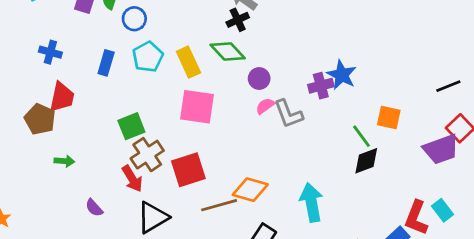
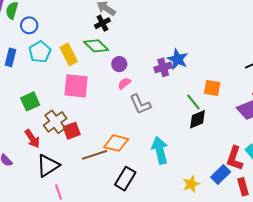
gray L-shape: (288, 114) -> (140, 104), moved
brown cross: (147, 155) -> (55, 122), moved
red square: (188, 170) -> (72, 131), size x0.7

